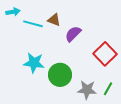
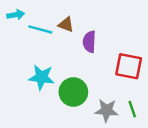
purple semicircle: (73, 34) -> (89, 42), turned -42
red square: (105, 54) -> (129, 66), turned -35
green line: (108, 89) -> (132, 109), turned -48

